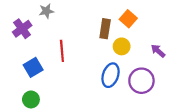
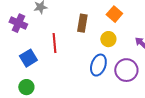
purple cross: (22, 29) -> (18, 23), turned -30
brown rectangle: (105, 29) -> (82, 23), moved

